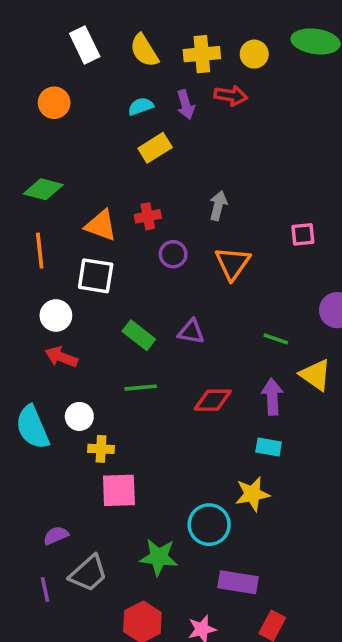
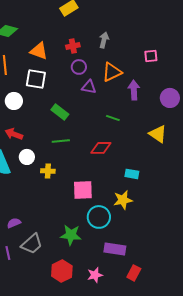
red cross: (148, 216) -> (73, 46), moved
orange triangle: (233, 263) -> (112, 72), turned 30
purple triangle: (191, 332) -> (89, 87), moved
green line: (276, 339) -> (113, 118), moved
red arrow: (61, 357) -> (14, 134), moved
purple arrow: (272, 397) -> (134, 90), moved
yellow cross: (101, 449) -> (48, 171), moved
pink square: (119, 490) -> (83, 190), moved

